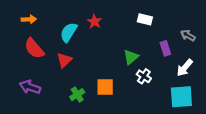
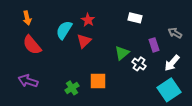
orange arrow: (29, 19) -> (27, 18), turned 80
red triangle: (64, 60) -> (84, 41), moved
white cross: (144, 76) -> (139, 64), moved
cyan square: (181, 97) -> (169, 90), turned -30

